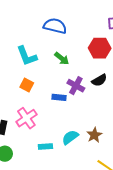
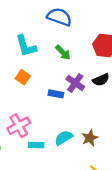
pink cross: (26, 118) -> (19, 126), moved

